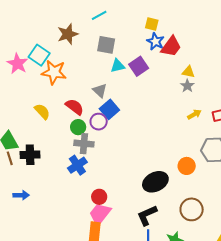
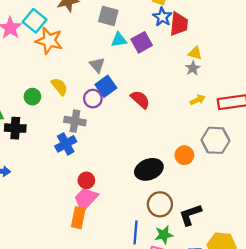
red trapezoid: (171, 47) -> (179, 24), turned -35
red semicircle: (75, 107) -> (140, 100), moved
yellow semicircle: (42, 111) -> (59, 87), moved
green circle: (78, 127) -> (32, 97), moved
brown circle: (192, 209) -> (160, 204), moved
black L-shape: (147, 215) -> (190, 215), moved

